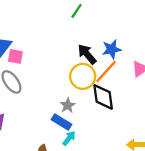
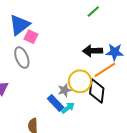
black arrow: (87, 54) -> (93, 51), turned -66
yellow circle: (83, 76) -> (80, 81), moved
cyan arrow: (69, 138) -> (68, 108), moved

